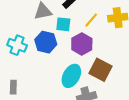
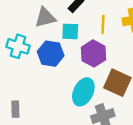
yellow line: (91, 20) -> (103, 24), turned -35
cyan cross: (17, 45) -> (18, 46), moved

